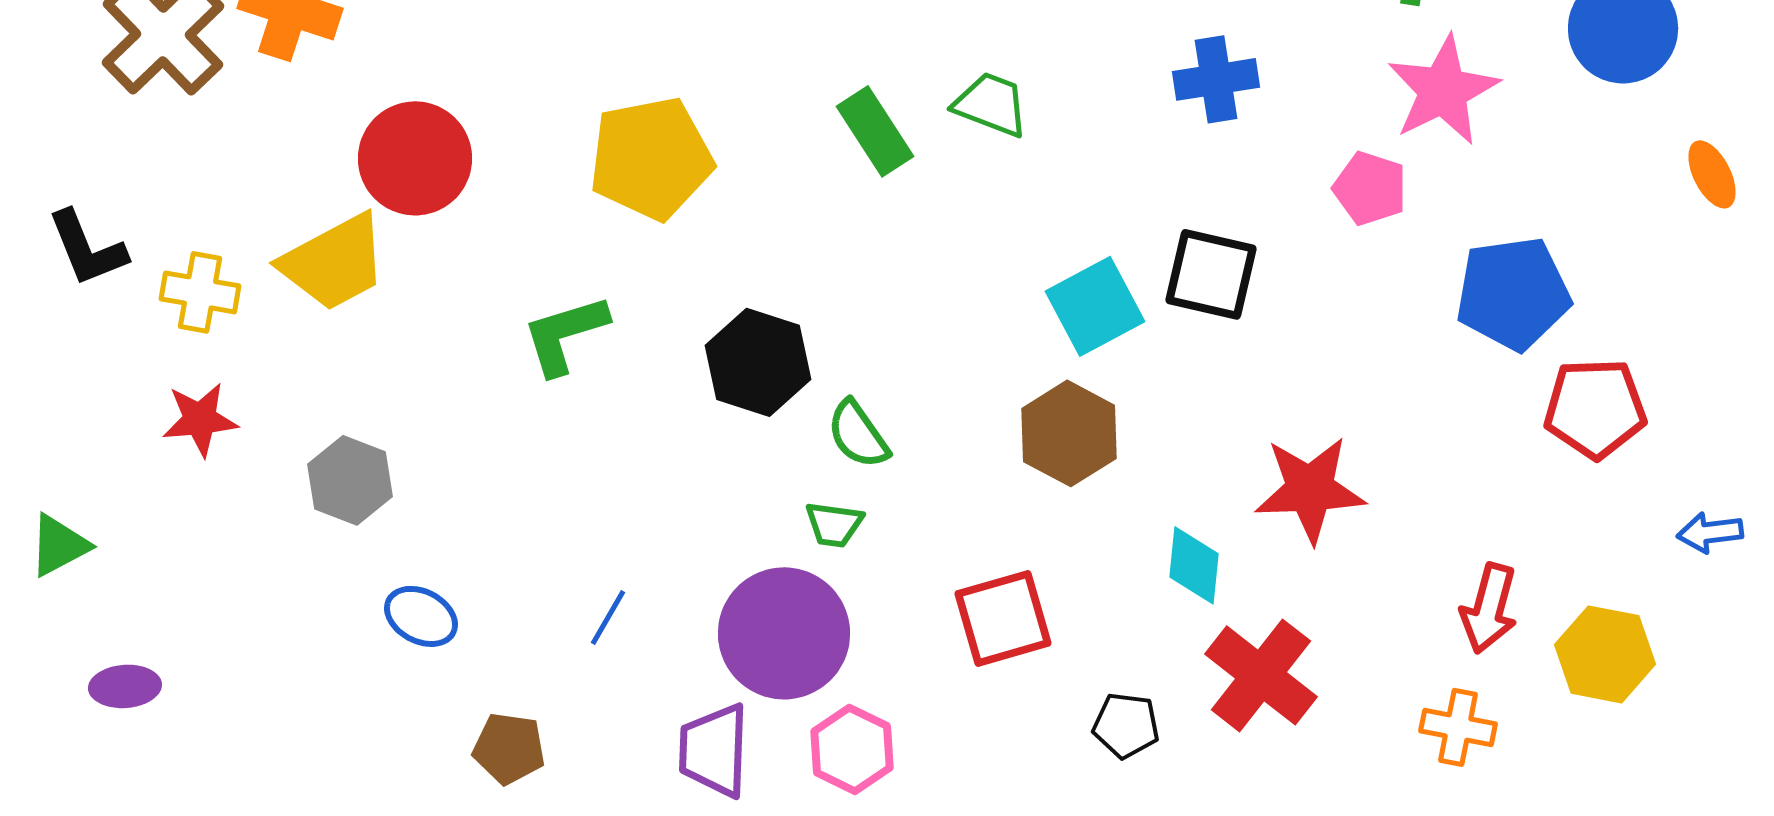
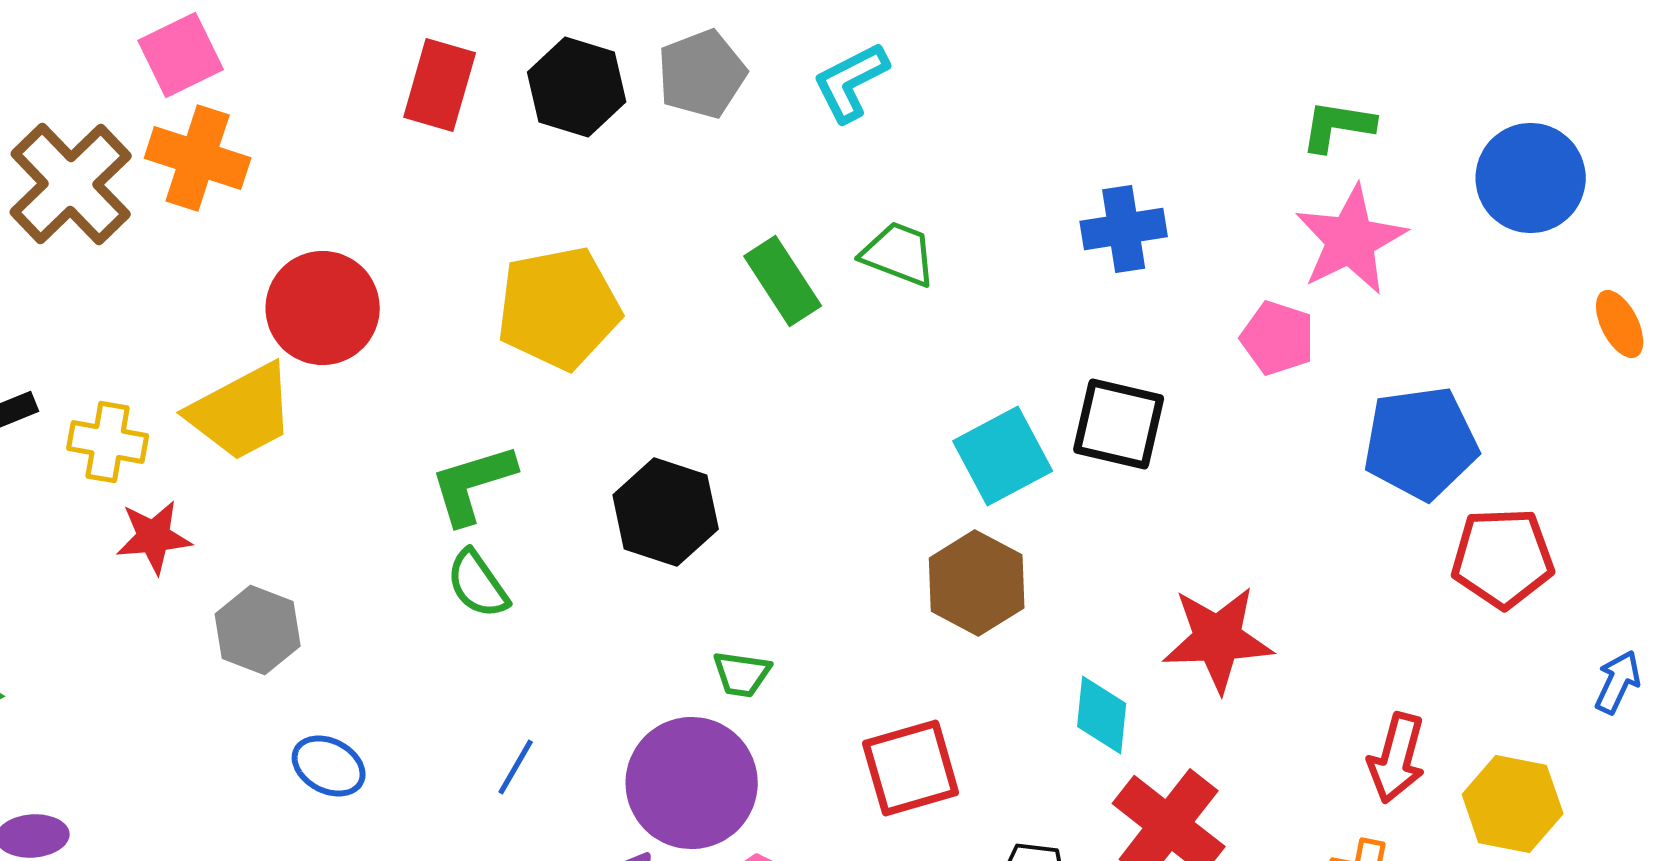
red star: (200, 419) -> (154, 537), moved
green semicircle: (858, 434) -> (478, 584), moved
blue arrow: (1710, 532) -> (1618, 682), turned 122

